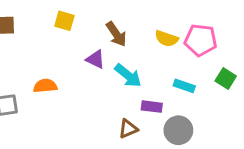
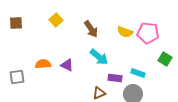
yellow square: (64, 21) -> (56, 20), turned 32
purple triangle: (96, 59) -> (67, 65), moved
cyan rectangle: (184, 86) -> (138, 73), moved

